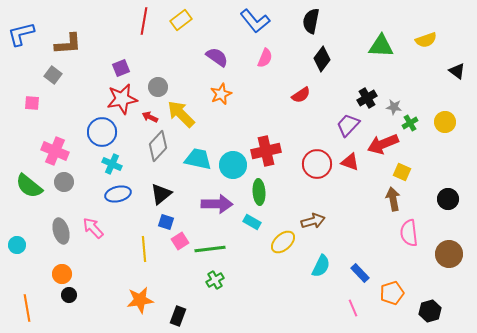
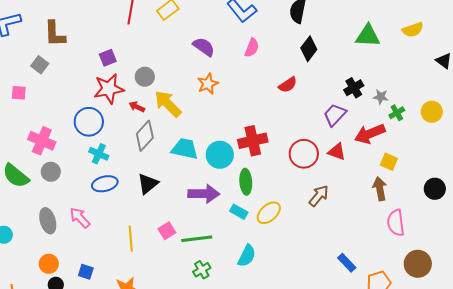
brown L-shape: (68, 44) -> (55, 34), turned 92
brown arrow: (313, 221) -> (319, 196), moved, turned -35
blue square: (166, 222) -> (86, 272), moved
yellow ellipse: (283, 242) -> (269, 213), moved
brown circle: (449, 254) -> (418, 264), moved
cyan semicircle: (321, 266) -> (247, 256), moved

